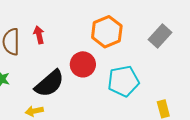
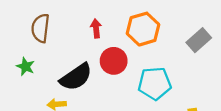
red arrow: (39, 35) -> (96, 28), moved

